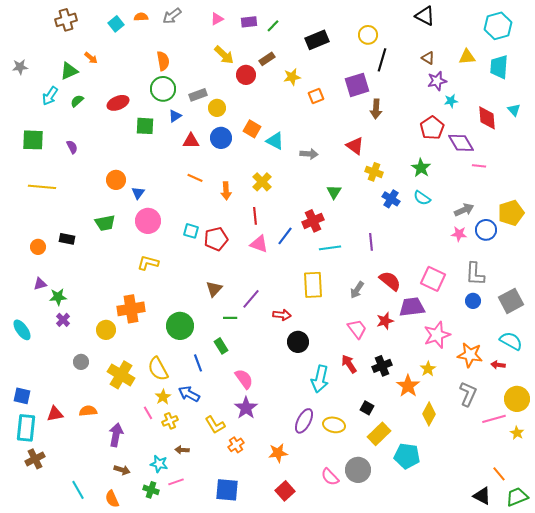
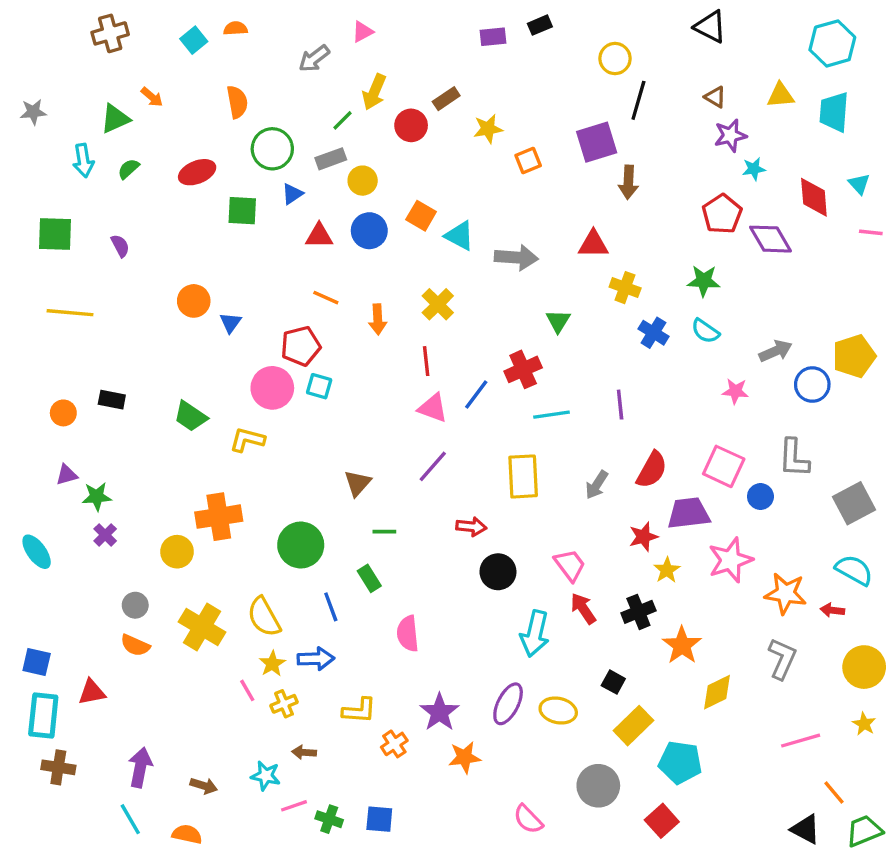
gray arrow: (172, 16) -> (314, 59), moved
purple rectangle: (249, 22) -> (493, 37), moved
green line: (273, 26) -> (343, 120), moved
black rectangle: (317, 40) -> (540, 25), moved, size x0.6
yellow arrow: (224, 55) -> (374, 92), turned 70
orange semicircle: (163, 61) -> (237, 102), moved
cyan arrow: (50, 96) -> (83, 160), turned -42
red triangle: (355, 146) -> (593, 244), turned -36
gray arrow: (309, 154) -> (516, 257), size x1.4
pink line: (479, 166) -> (871, 232), moved
green star: (421, 168) -> (704, 281), turned -30
pink circle: (148, 221) -> (272, 388), moved
green trapezoid: (105, 223) -> (190, 416), moved, turned 45
pink star: (459, 234) -> (735, 391), moved
red pentagon: (216, 239) -> (301, 346), moved
red semicircle: (390, 281) -> (652, 470), turned 80
purple line: (251, 299) -> (433, 466), moved
blue circle: (473, 301) -> (760, 497), moved
pink trapezoid: (357, 329) -> (570, 565), moved
yellow star: (428, 369) -> (667, 570), moved
pink semicircle: (244, 379) -> (408, 634), turned -150
blue arrow: (189, 394) -> (316, 659), turned 150
purple star: (246, 408) -> (439, 712), moved
orange semicircle: (88, 411) -> (135, 645), moved, turned -150
yellow diamond: (429, 414) -> (717, 692), turned 35
pink line: (494, 419) -> (801, 741), moved
yellow L-shape: (215, 425) -> (359, 711), turned -55
purple arrow: (116, 435) -> (140, 767), moved
brown cross: (35, 459) -> (58, 767), turned 36
pink semicircle: (330, 477) -> (528, 819), moved
green cross: (151, 490) -> (329, 819), moved
blue square: (227, 490) -> (379, 819), size x0.7
red square: (285, 491) -> (662, 821), moved
orange semicircle: (112, 499) -> (187, 834), turned 126

